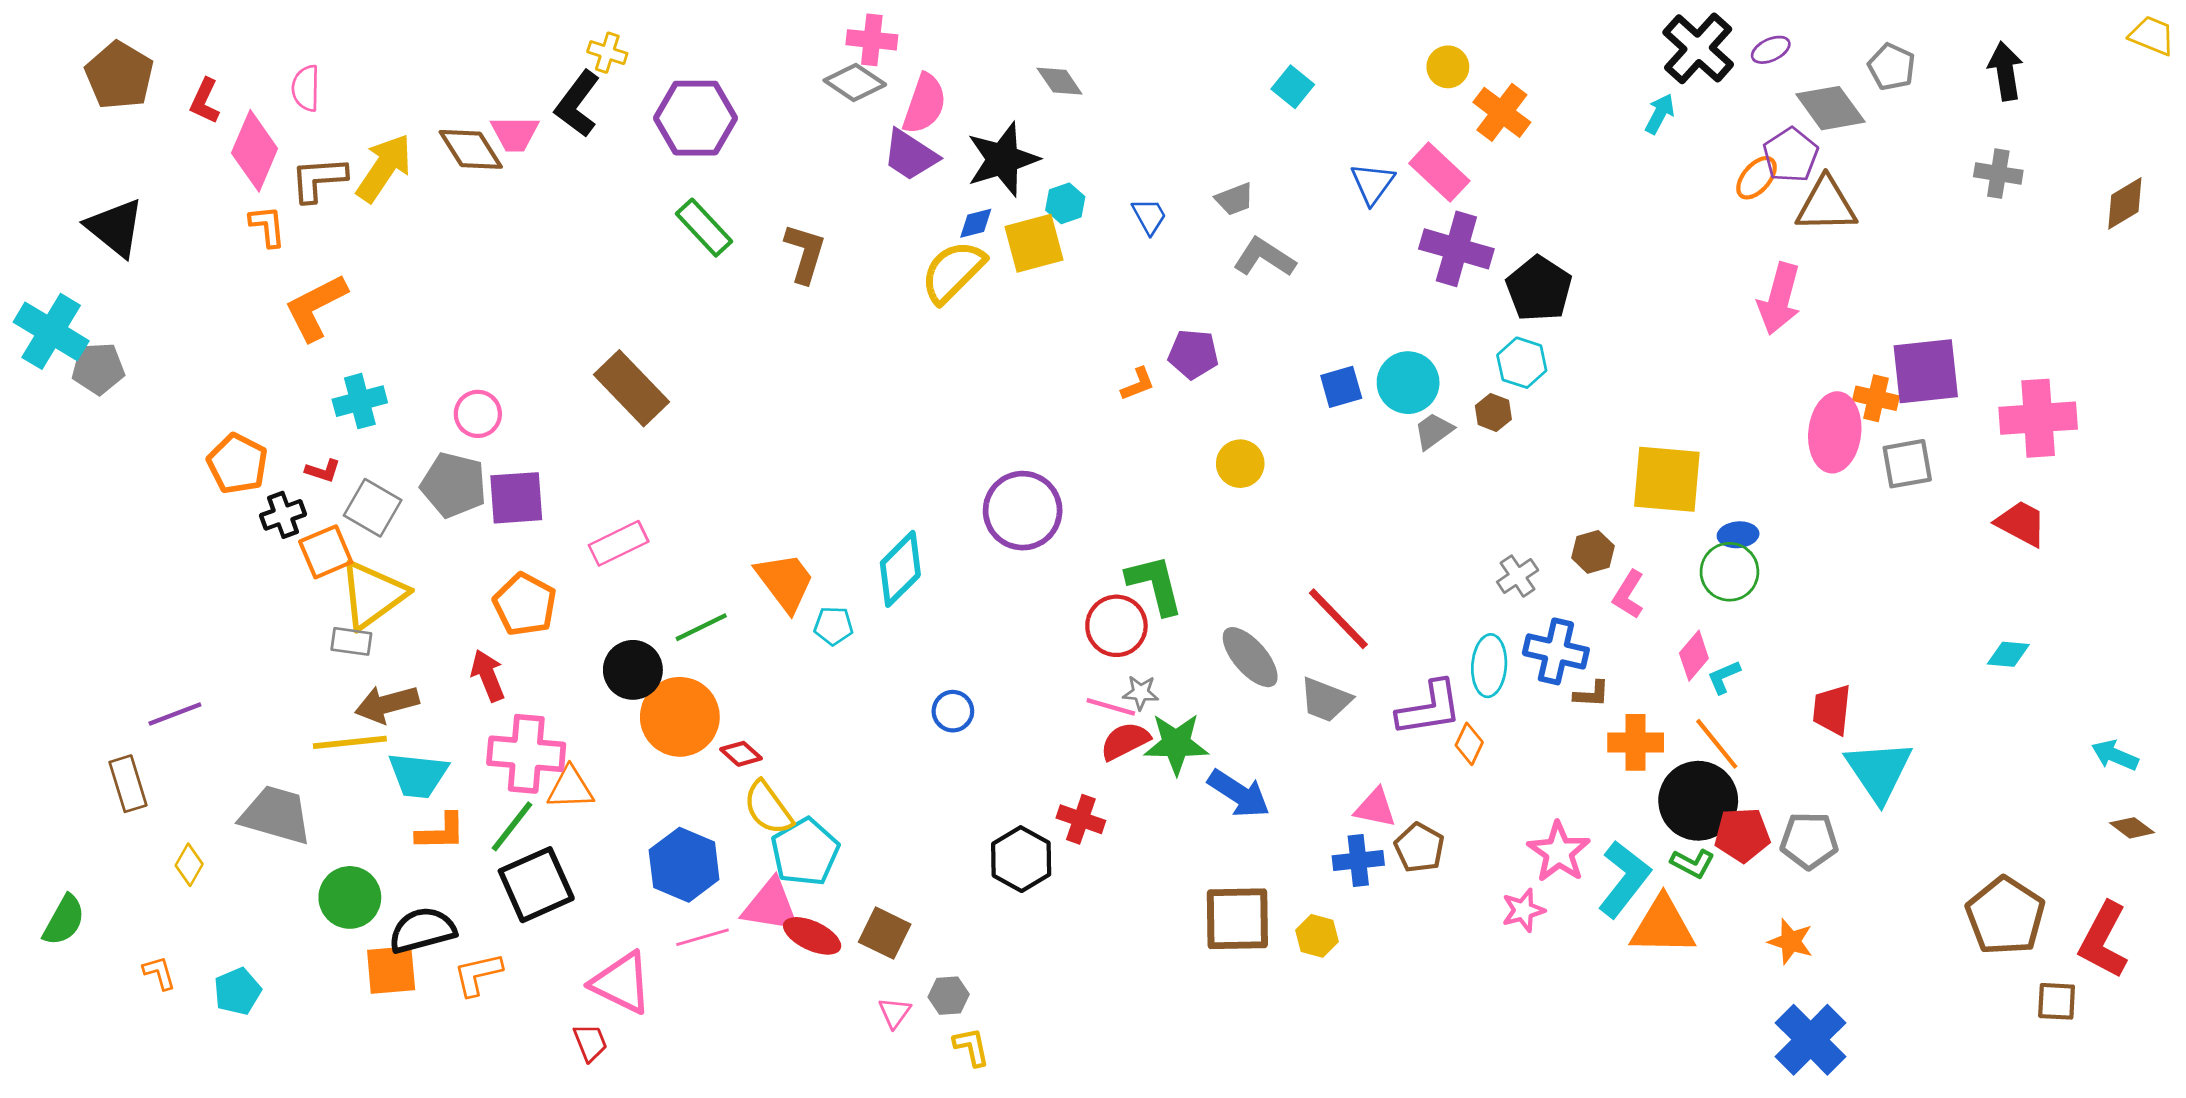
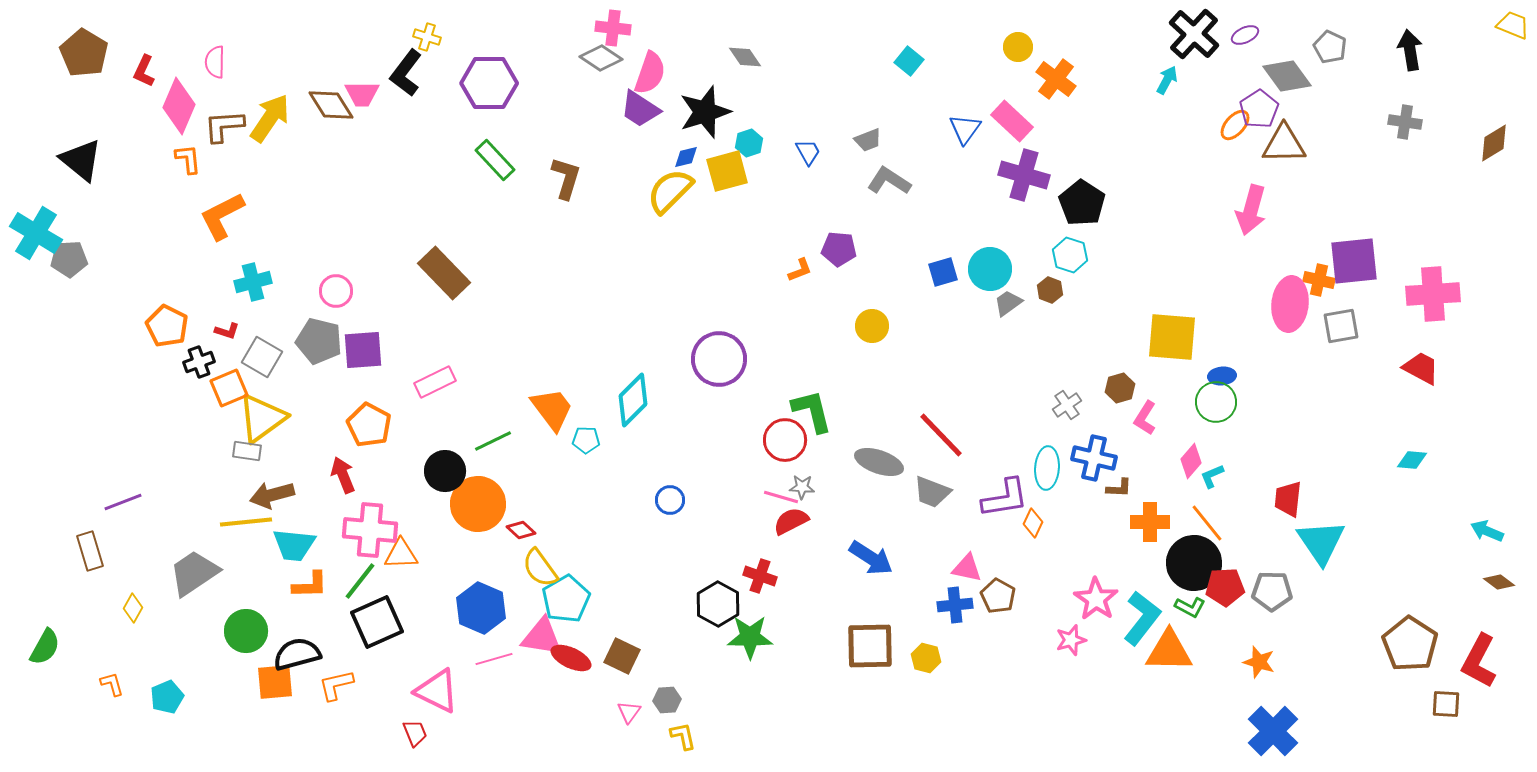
gray ellipse: (1250, 657) -> (879, 462), turned -30
green star: (1176, 744) -> (750, 637), moved
gray trapezoid: (276, 815) -> (194, 573), turned -50

